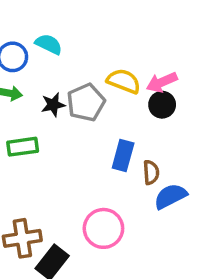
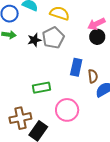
yellow semicircle: (124, 81) -> (60, 13), moved
green rectangle: (23, 147) -> (41, 88), moved

